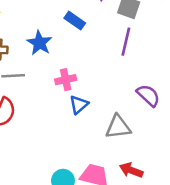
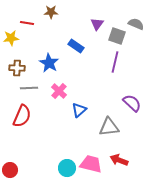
pink cross: (66, 80) -> (59, 91), moved, turned -35

